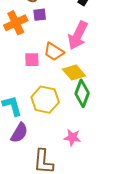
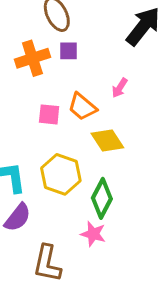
pink arrow: (78, 35) -> (120, 88), size x0.5
green diamond: (82, 93) -> (102, 198), moved

